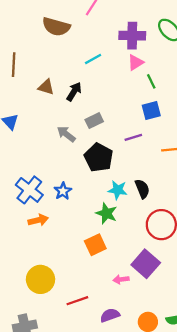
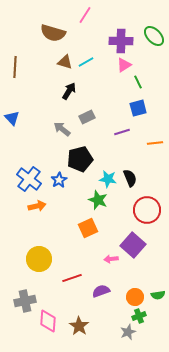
brown triangle: (46, 87) -> (65, 62), moved
black pentagon: (99, 157) -> (80, 159), moved, turned 30

